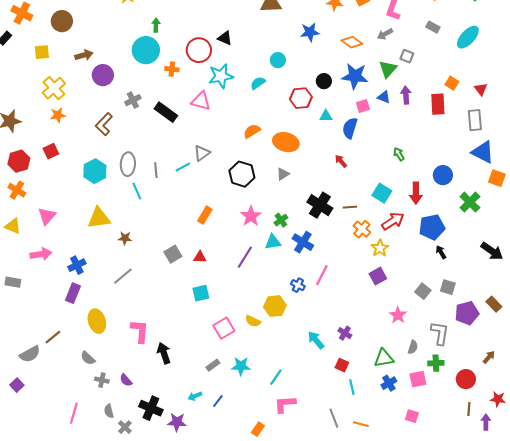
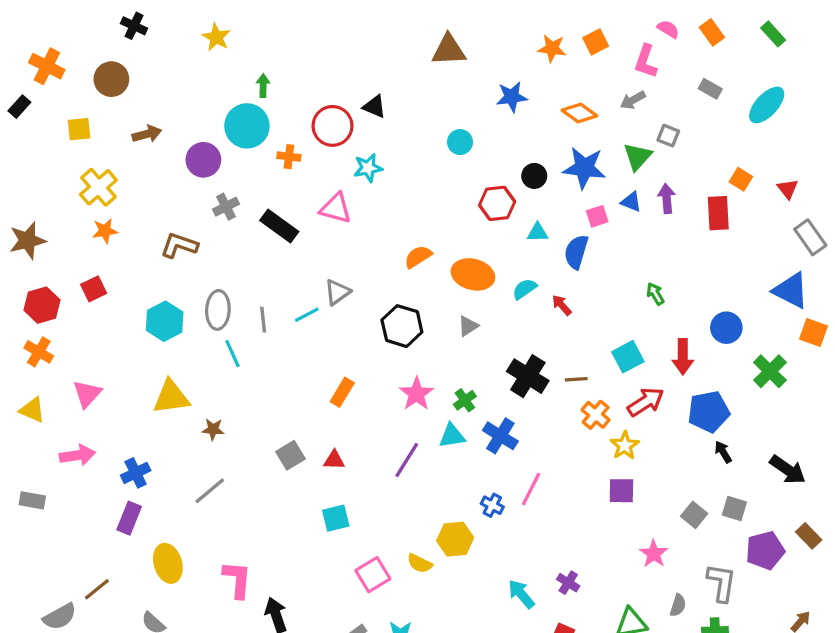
purple circle: (103, 75) -> (203, 160), moved
cyan star: (221, 76) -> (368, 168), size x0.7
cyan semicircle: (258, 83) -> (525, 289), moved
gray rectangle: (475, 120) -> (810, 237), moved, turned -30
brown L-shape: (104, 124) -> (179, 245), turned 65
cyan square: (382, 193) -> (628, 357), turned 30
black arrow: (492, 251) -> (788, 470), moved
purple square: (378, 276) -> (621, 491), turned 30

